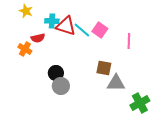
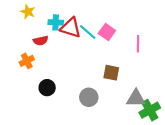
orange cross: (25, 49) -> (27, 61), moved, turned 32
black circle: (56, 73) -> (47, 88), moved
gray triangle: (116, 83) -> (136, 98), moved
gray circle: (61, 86) -> (89, 97), moved

